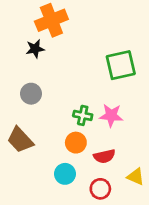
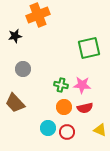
black star: (35, 49) -> (15, 36), moved
orange circle: (76, 143) -> (64, 107), moved
red semicircle: (104, 156) -> (85, 108), moved
red circle: (100, 189) -> (67, 132), moved

